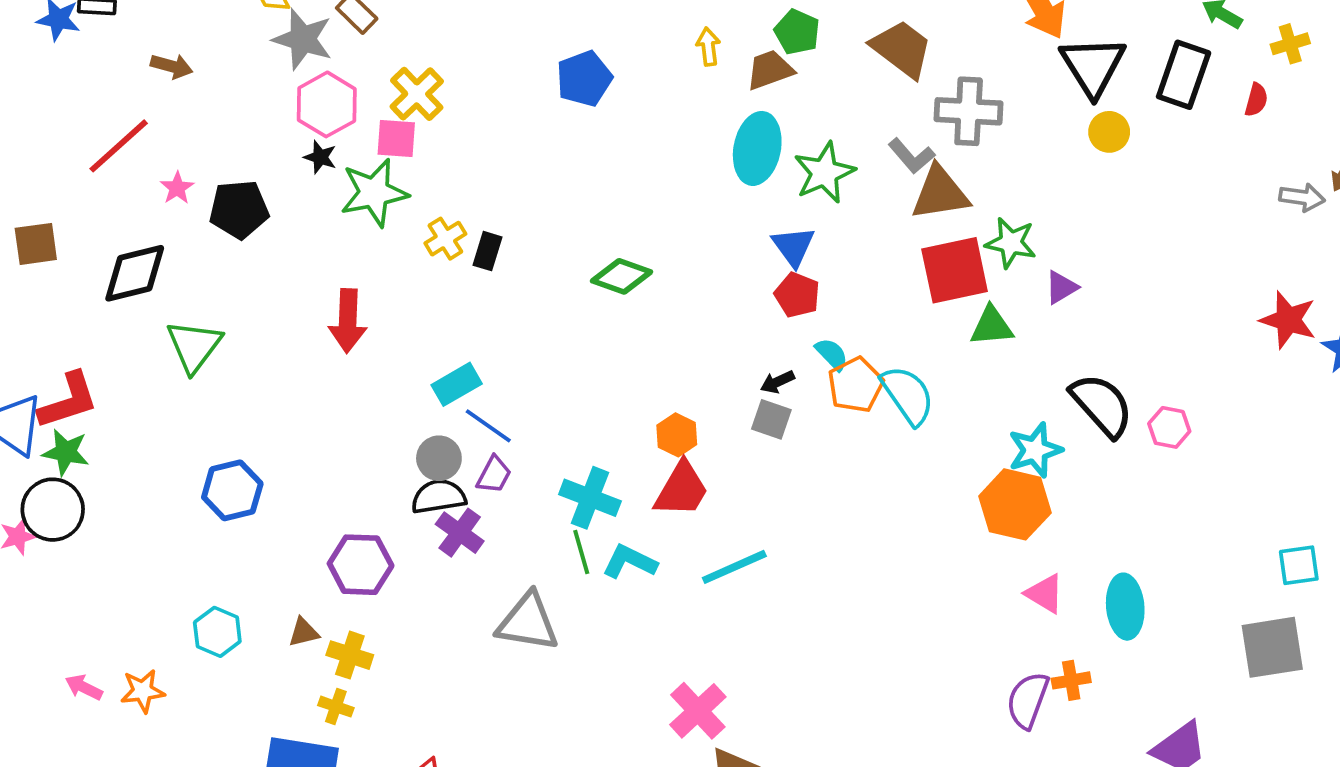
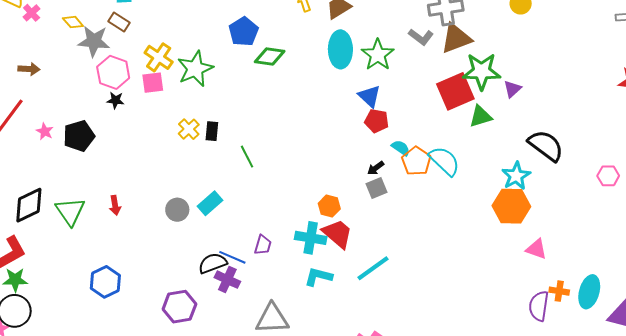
green star: (374, 193) -> (195, 69), moved
brown triangle: (940, 193) -> (456, 38), moved
green star: (1011, 243) -> (482, 71), size x1.4
black diamond: (135, 273) -> (29, 205), moved
green diamond: (622, 276) -> (270, 56), moved
red arrow: (348, 321) -> (115, 205), moved, size x0.6
gray square: (771, 419) -> (377, 188), turned -30
blue line: (488, 426) -> (232, 257), moved
pink hexagon: (1169, 427) -> (608, 176), moved
gray circle: (439, 458) -> (177, 210), moved
purple trapezoid: (494, 475) -> (263, 245), moved
red trapezoid: (682, 489) -> (337, 234), turned -68
cyan cross: (590, 498) -> (311, 238), moved
green line: (581, 552) -> (247, 157), moved
cyan ellipse: (1125, 607) -> (589, 292), moved, turned 32
orange cross: (1071, 680) -> (559, 291), turned 30

